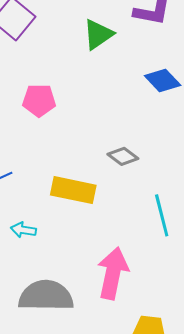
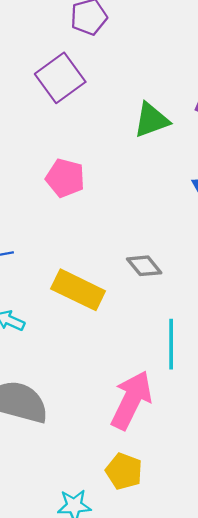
pink arrow: (113, 273) -> (131, 400), moved

